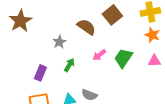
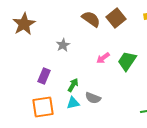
brown semicircle: (86, 27) -> (91, 19), moved
green arrow: (69, 65) -> (73, 85), moved

